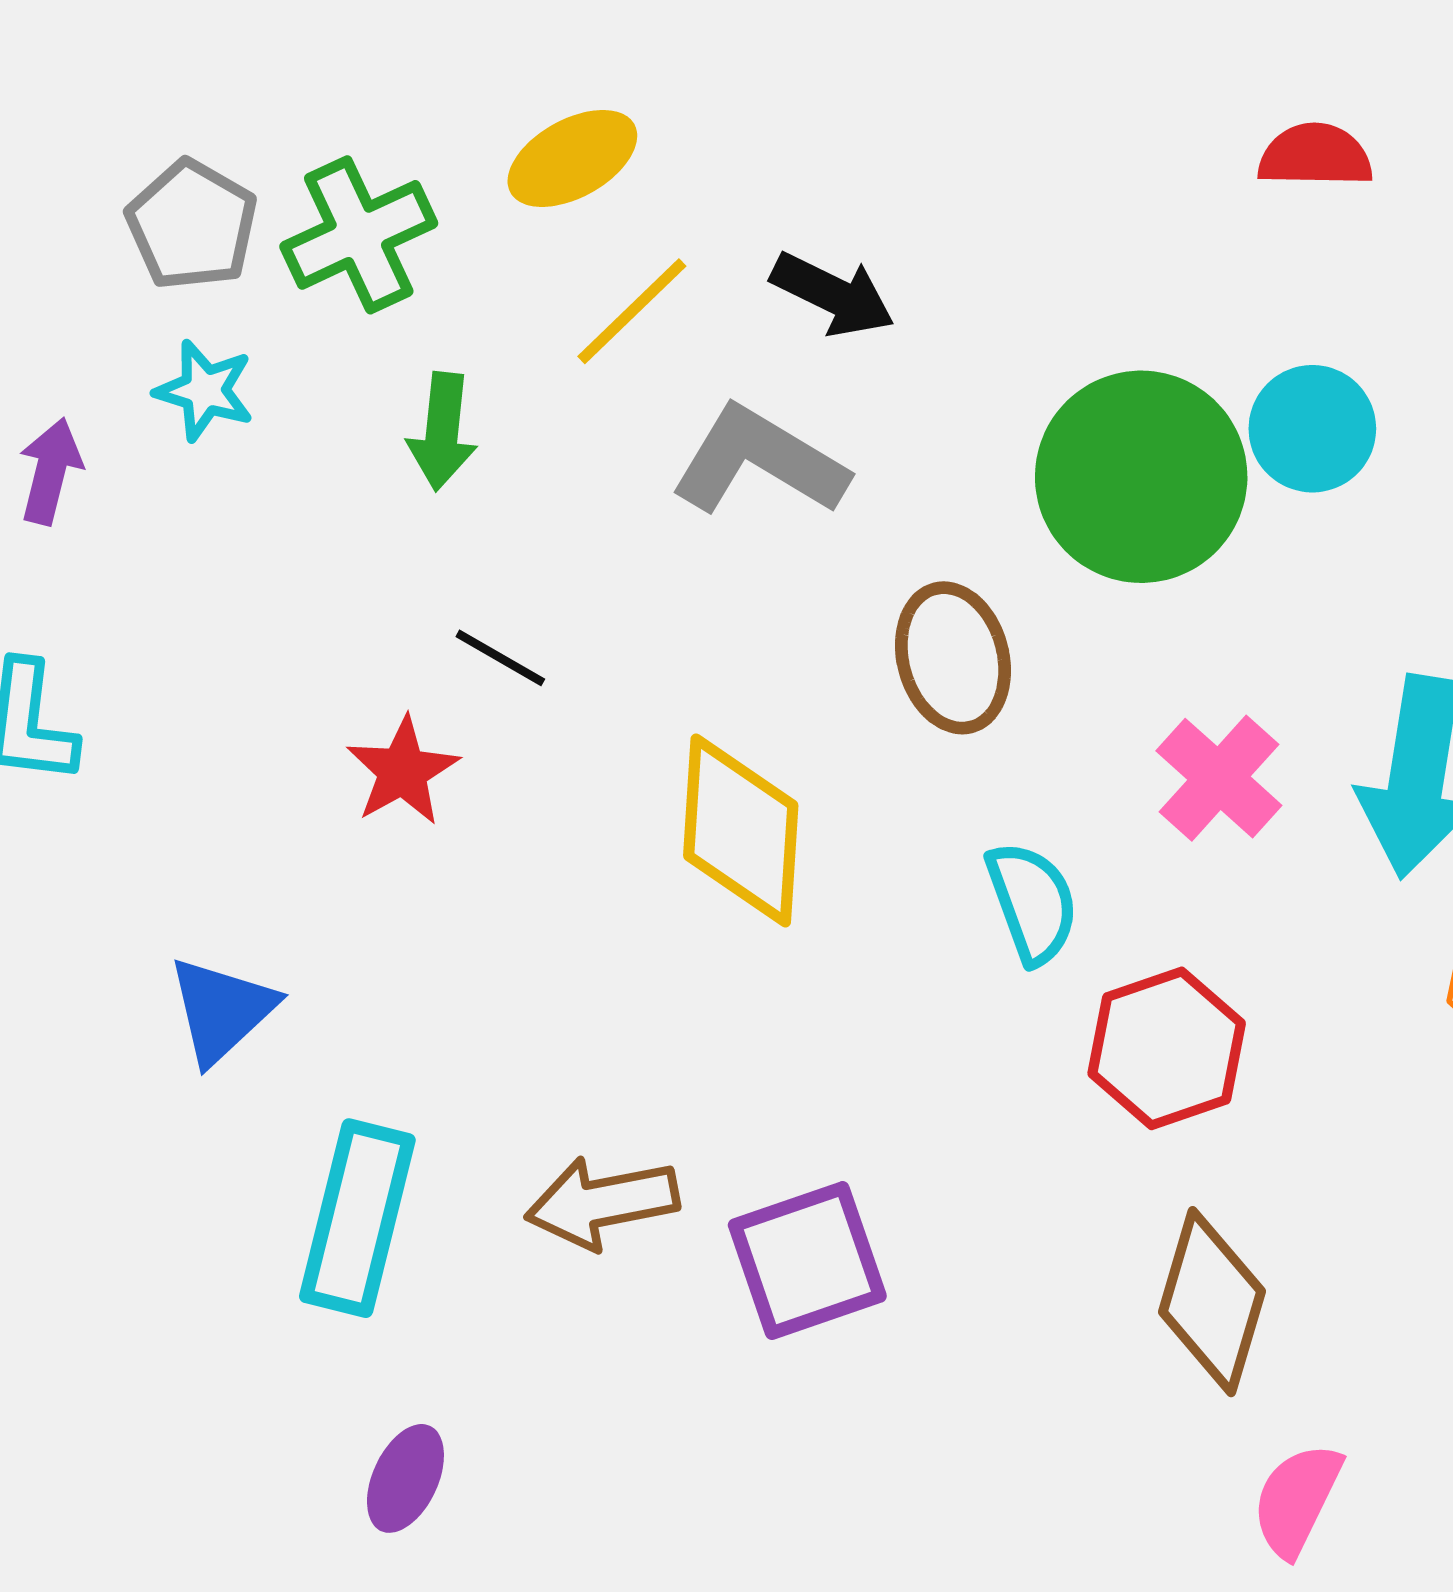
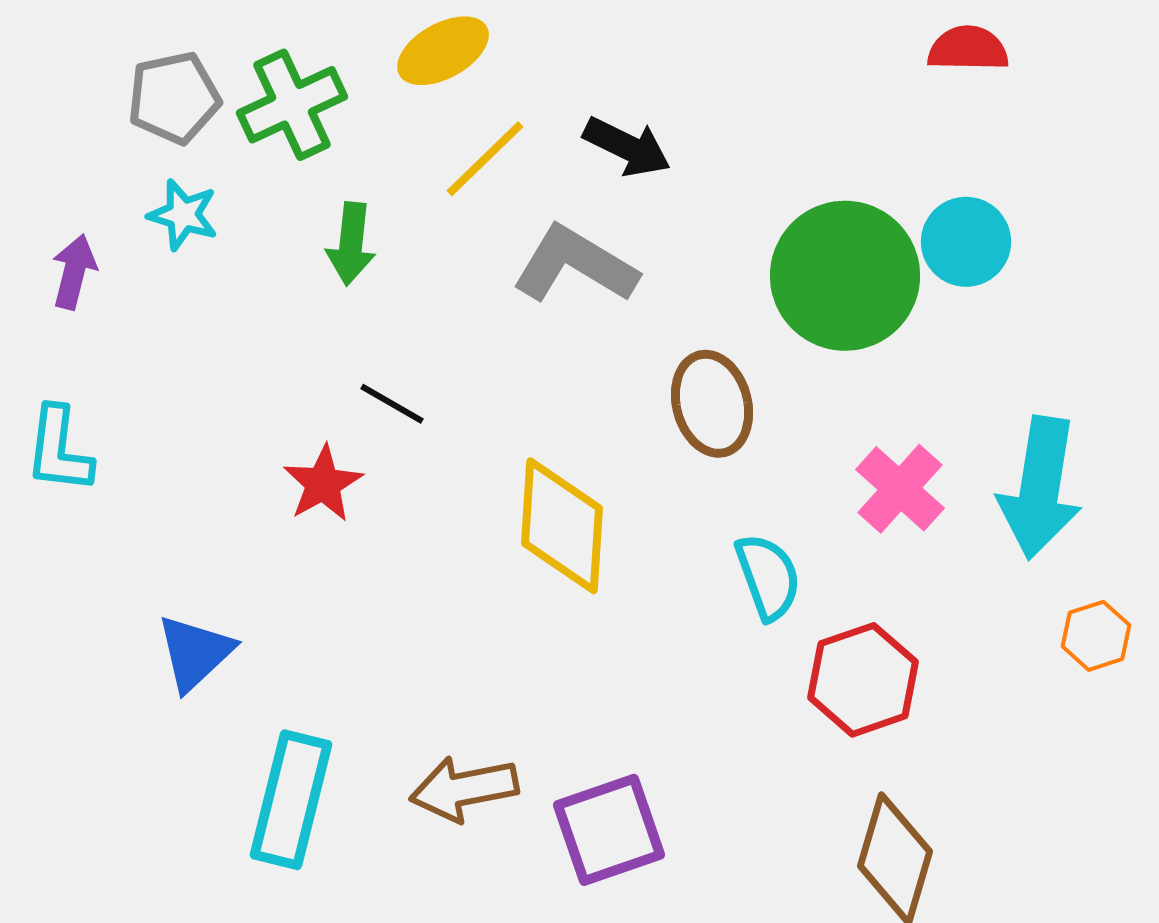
gray pentagon: (192, 225) -> (174, 98), turned 30

